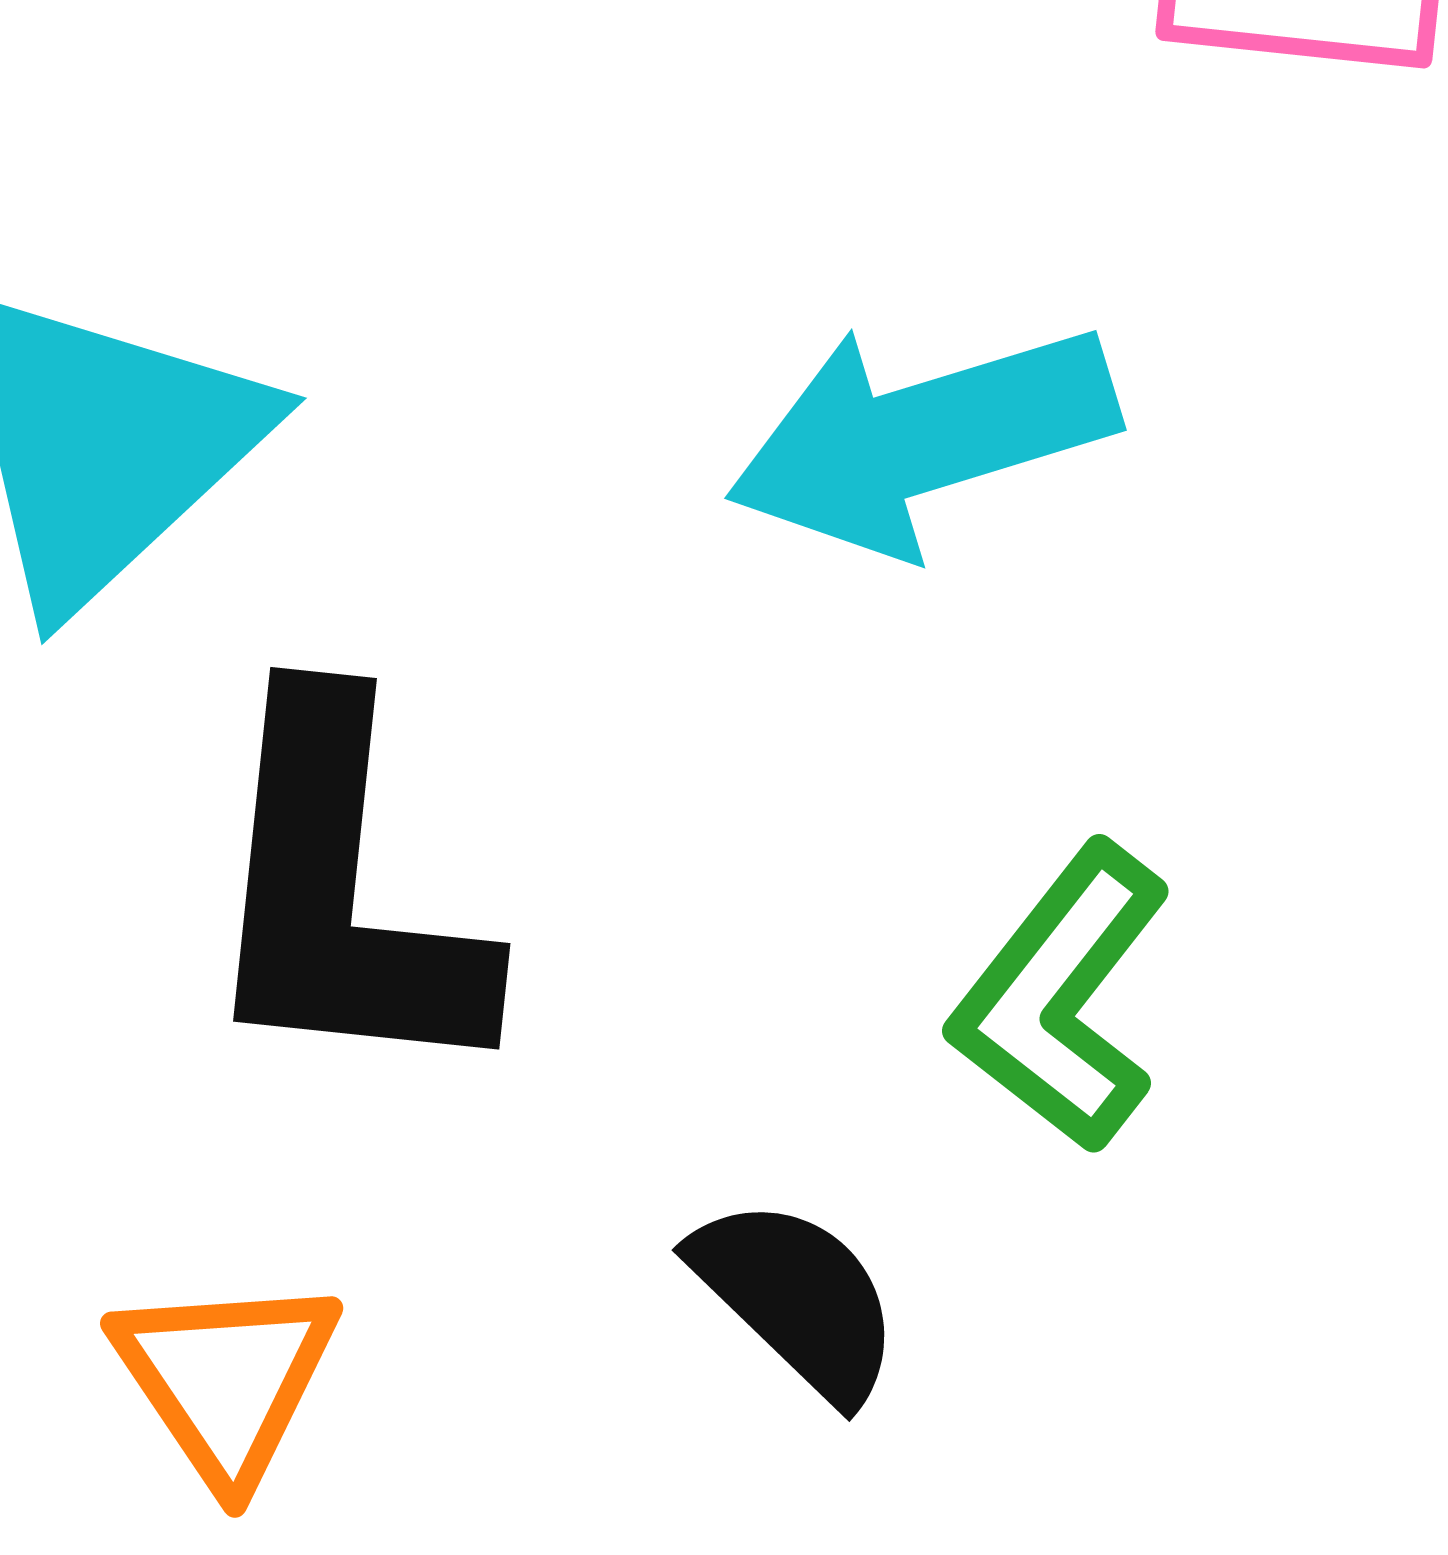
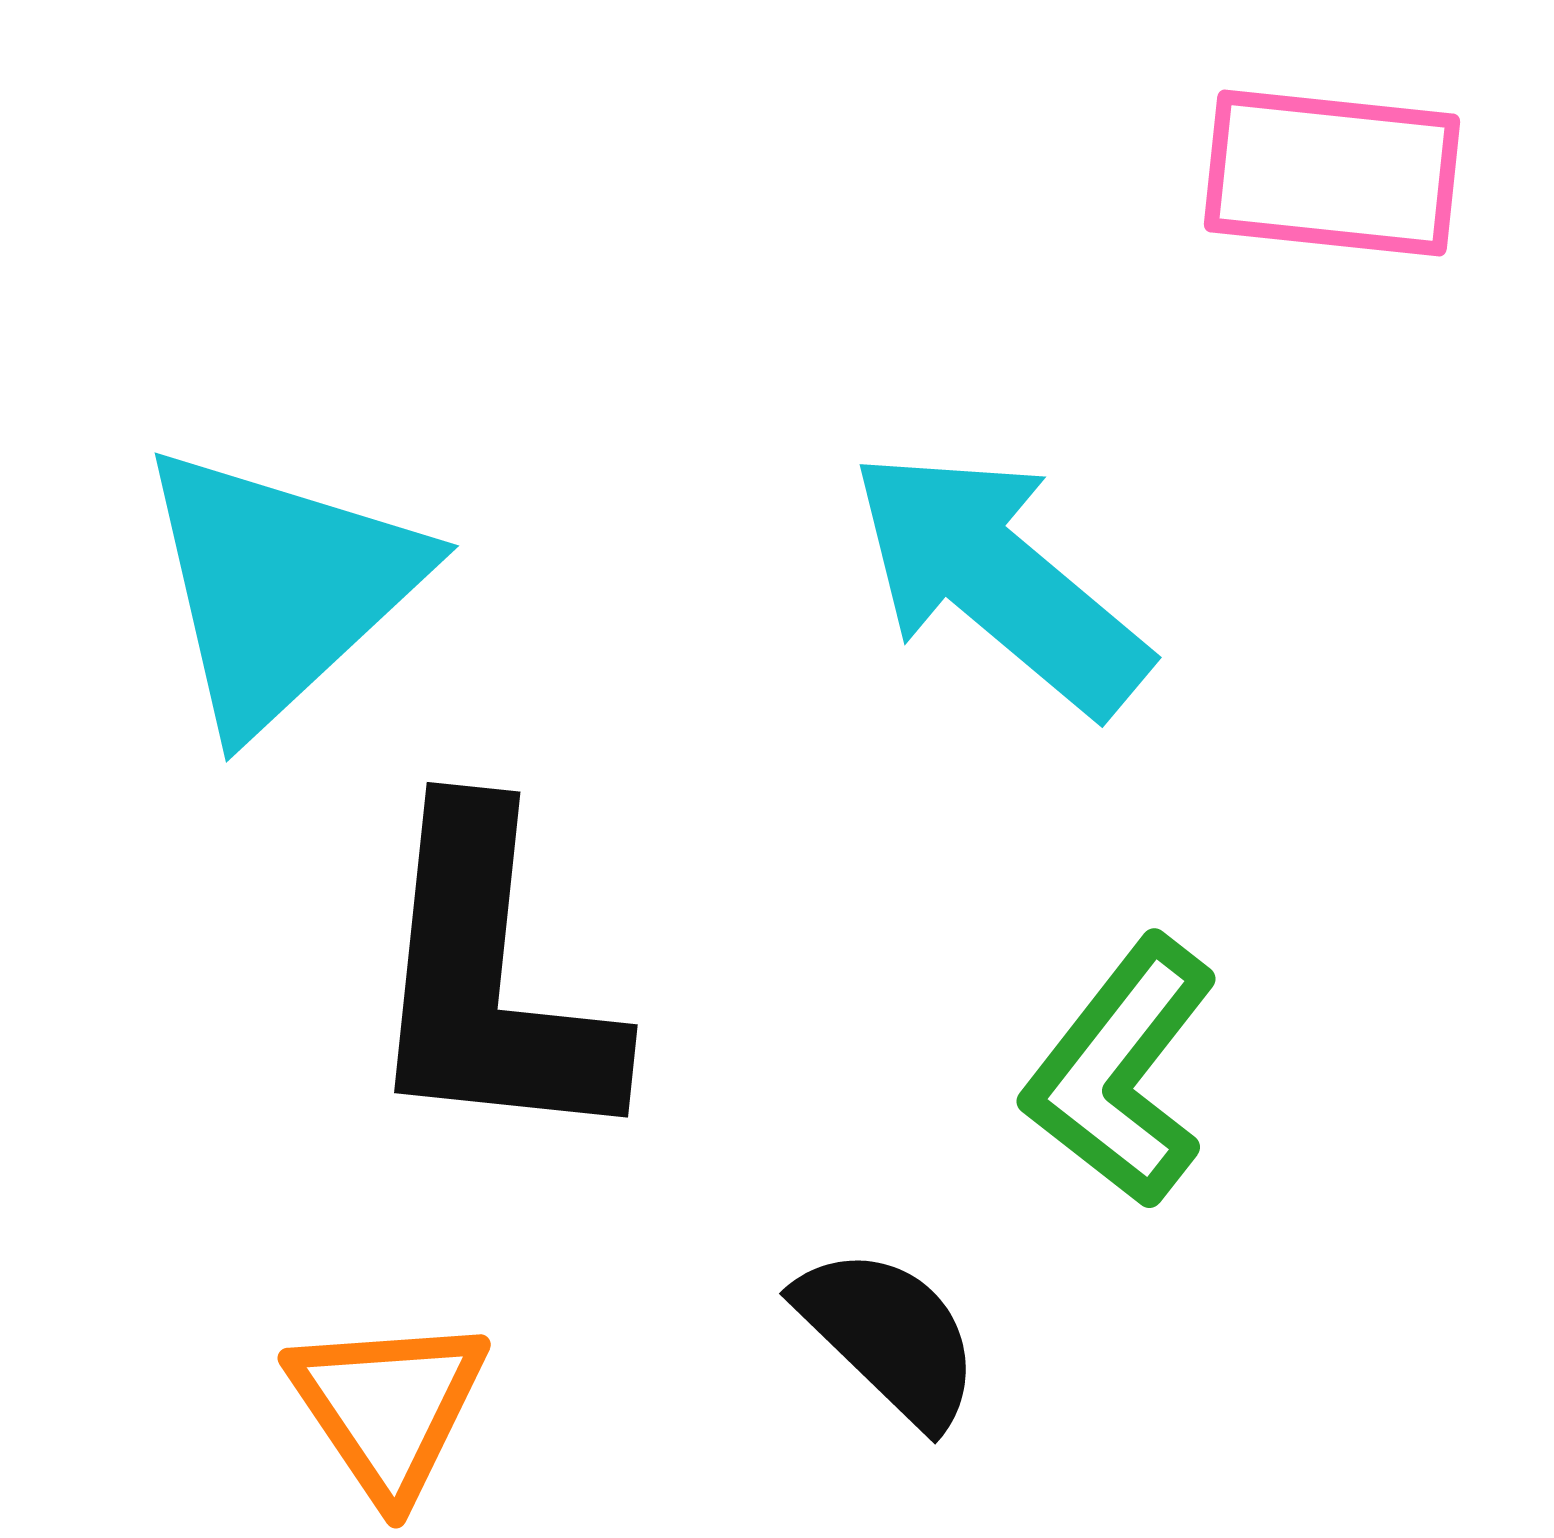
cyan arrow: (922, 438) -> (999, 581), turned 57

